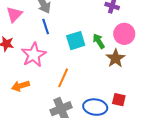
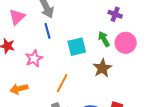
green arrow: (99, 41) -> (104, 39), moved
pink star: (34, 55) -> (34, 58), size x0.7
brown star: (116, 58) -> (102, 68), moved

